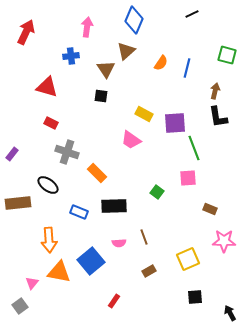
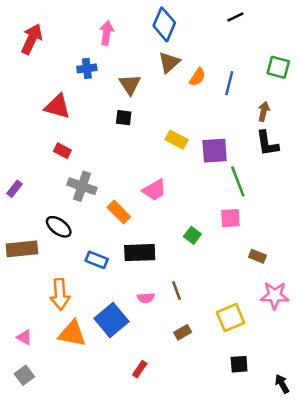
brown triangle: (126, 51) -> (169, 62), moved
pink trapezoid: (131, 140) -> (154, 190), moved, turned -65
pink triangle: (32, 283) -> (24, 337), moved, turned -40

